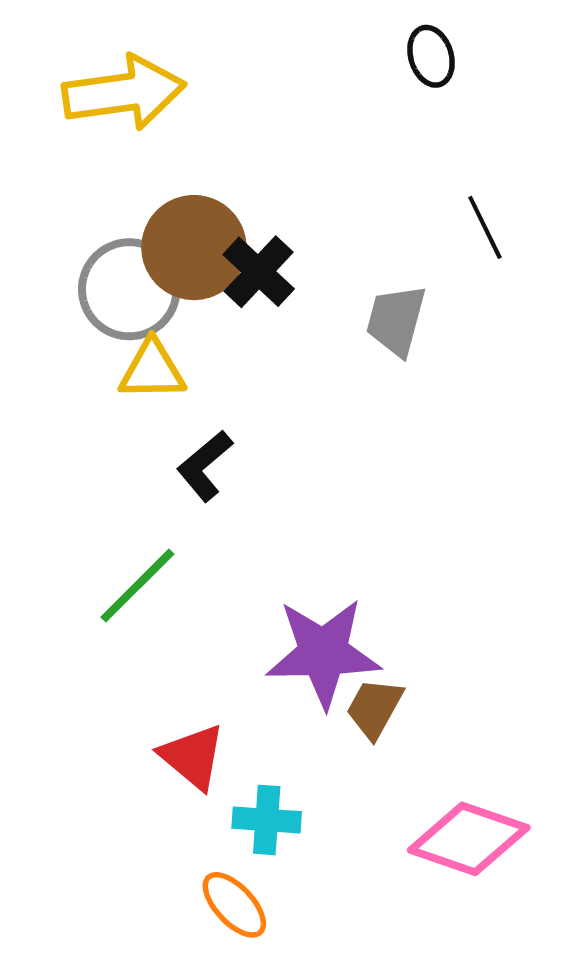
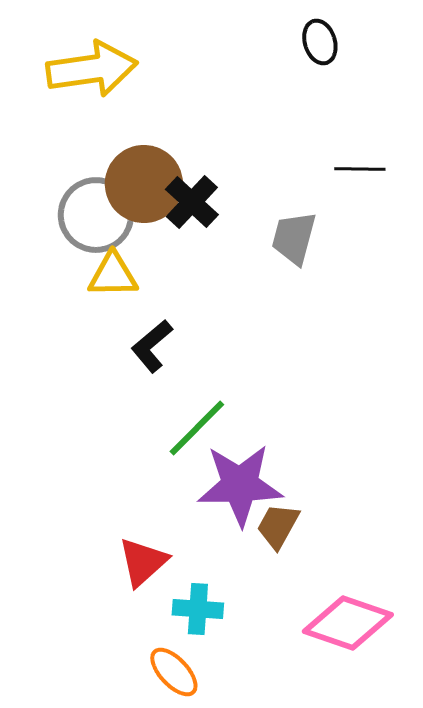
black line: (485, 227) -> (360, 169), turned -63
green line: (137, 586) -> (197, 428), moved
red triangle: (193, 757) -> (143, 562), turned 38

